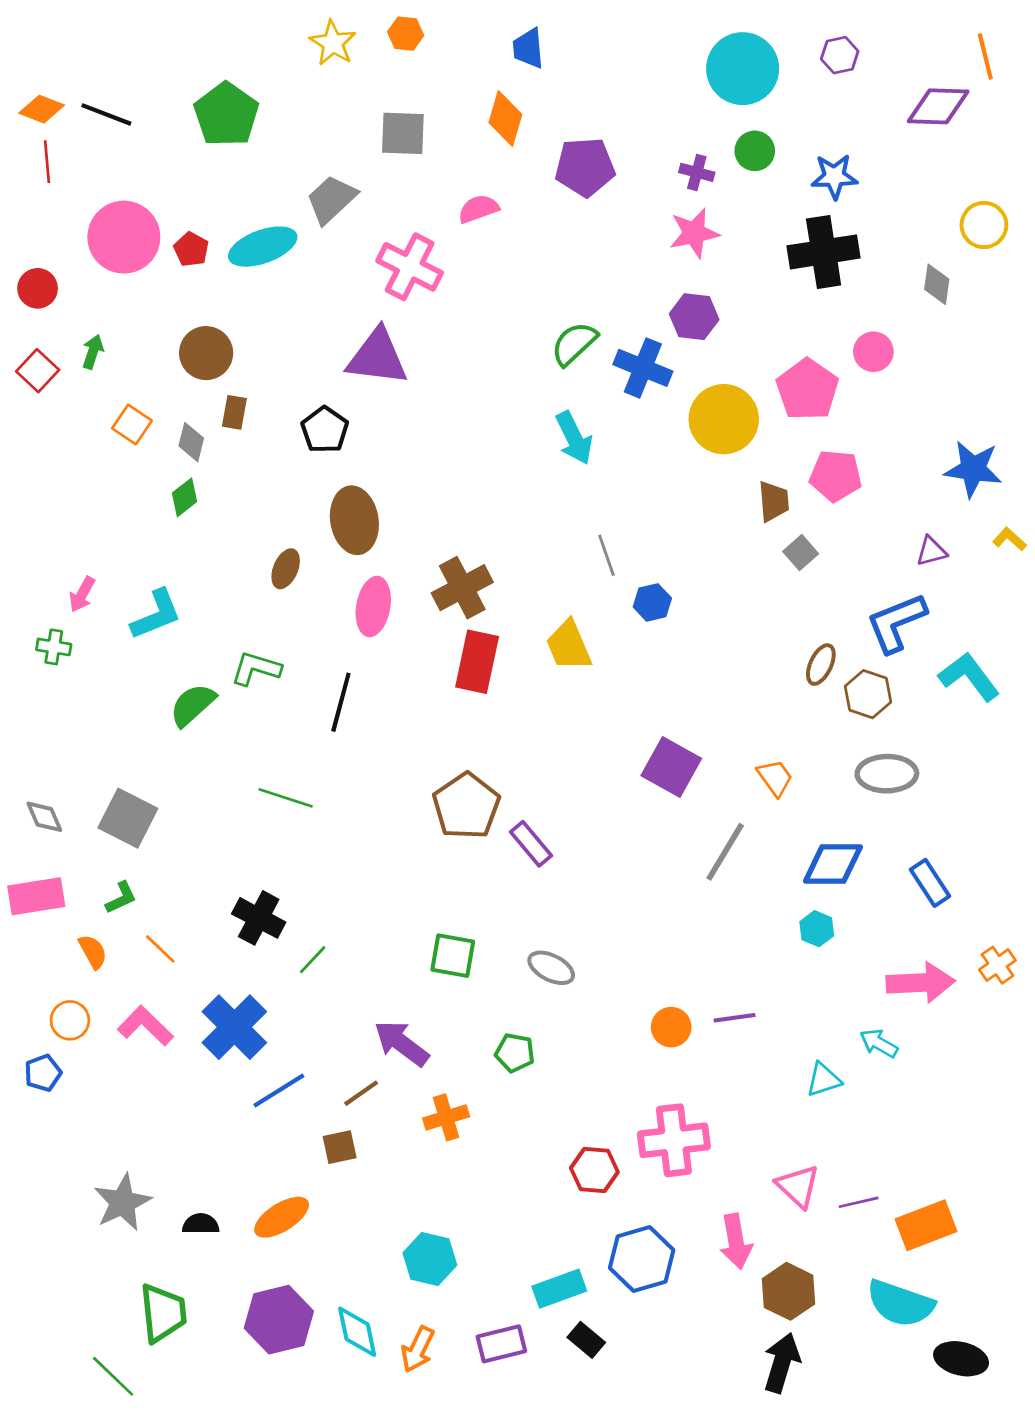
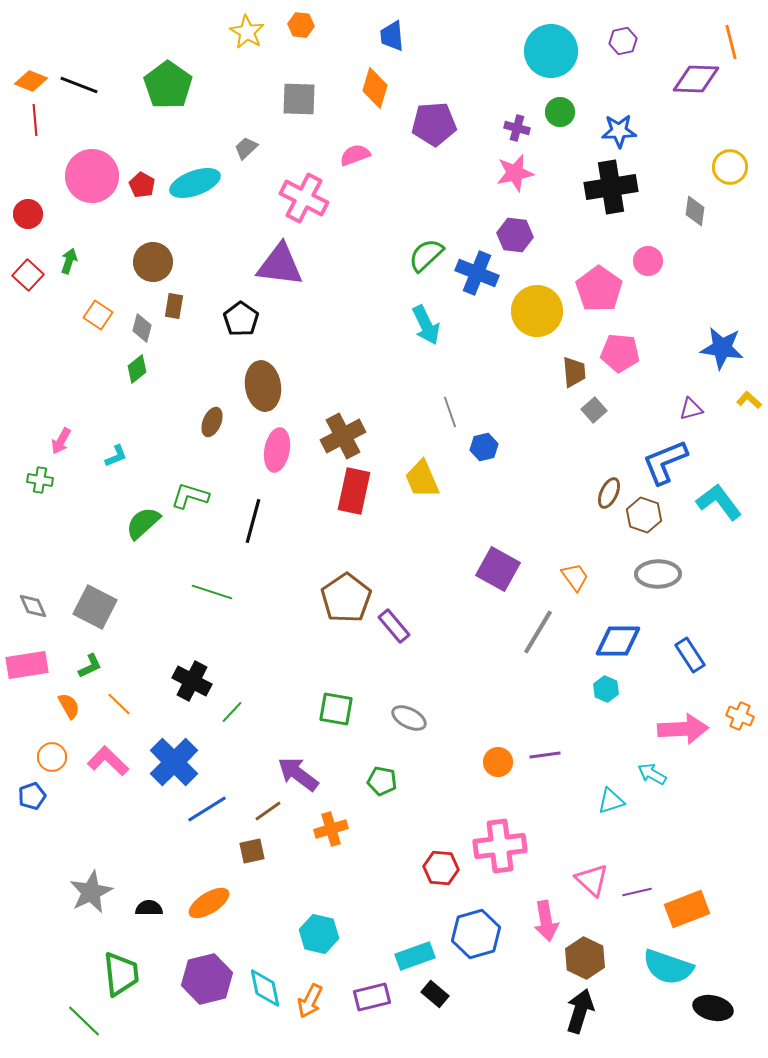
gray trapezoid: (331, 199) -> (246, 148), size x0.6
cyan L-shape: (156, 615) -> (116, 456), size x0.6
orange cross: (997, 965) -> (740, 716), turned -32

